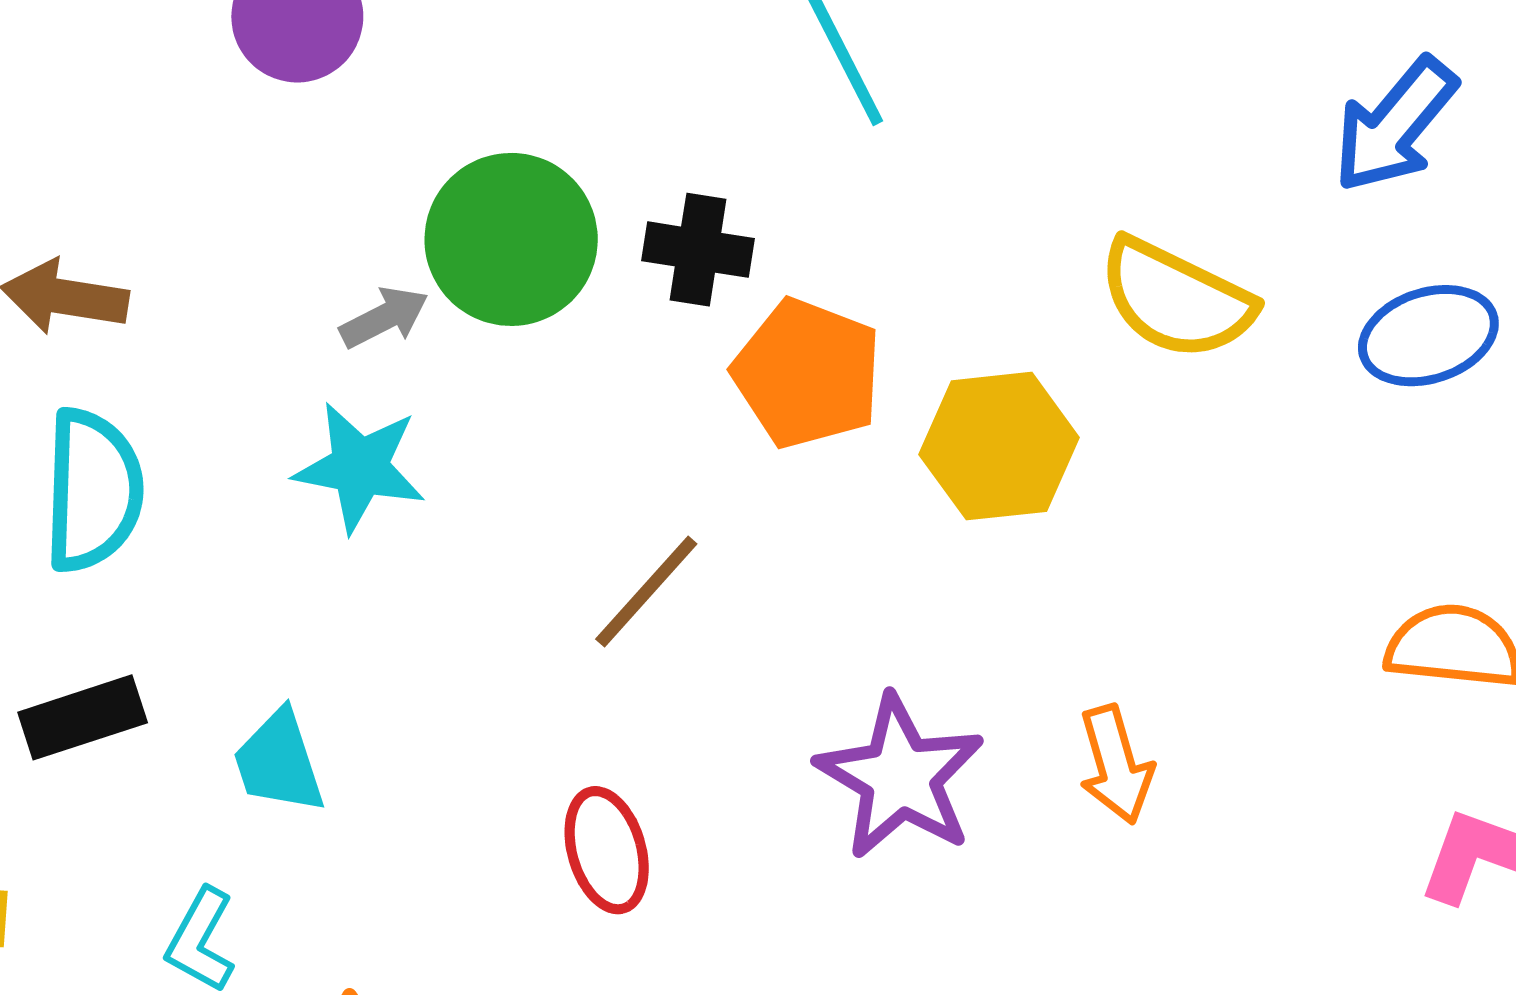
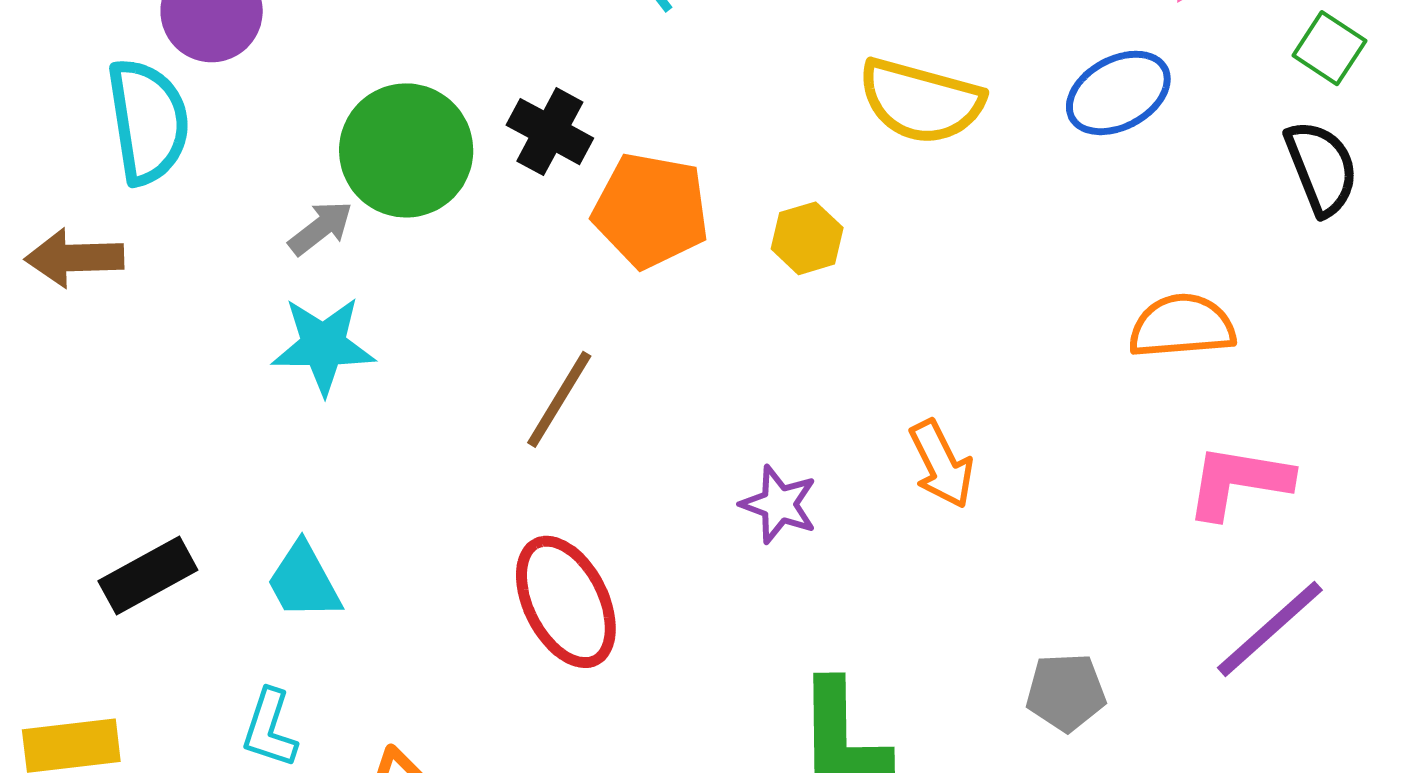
black cross: (698, 250) -> (550, 132), turned 30
yellow hexagon: (999, 446) -> (807, 238), size x0.6
cyan semicircle: (93, 490) -> (148, 121), moved
purple star: (900, 777) -> (779, 504), size x0.6
red ellipse: (607, 850) -> (566, 602), size x1.4

